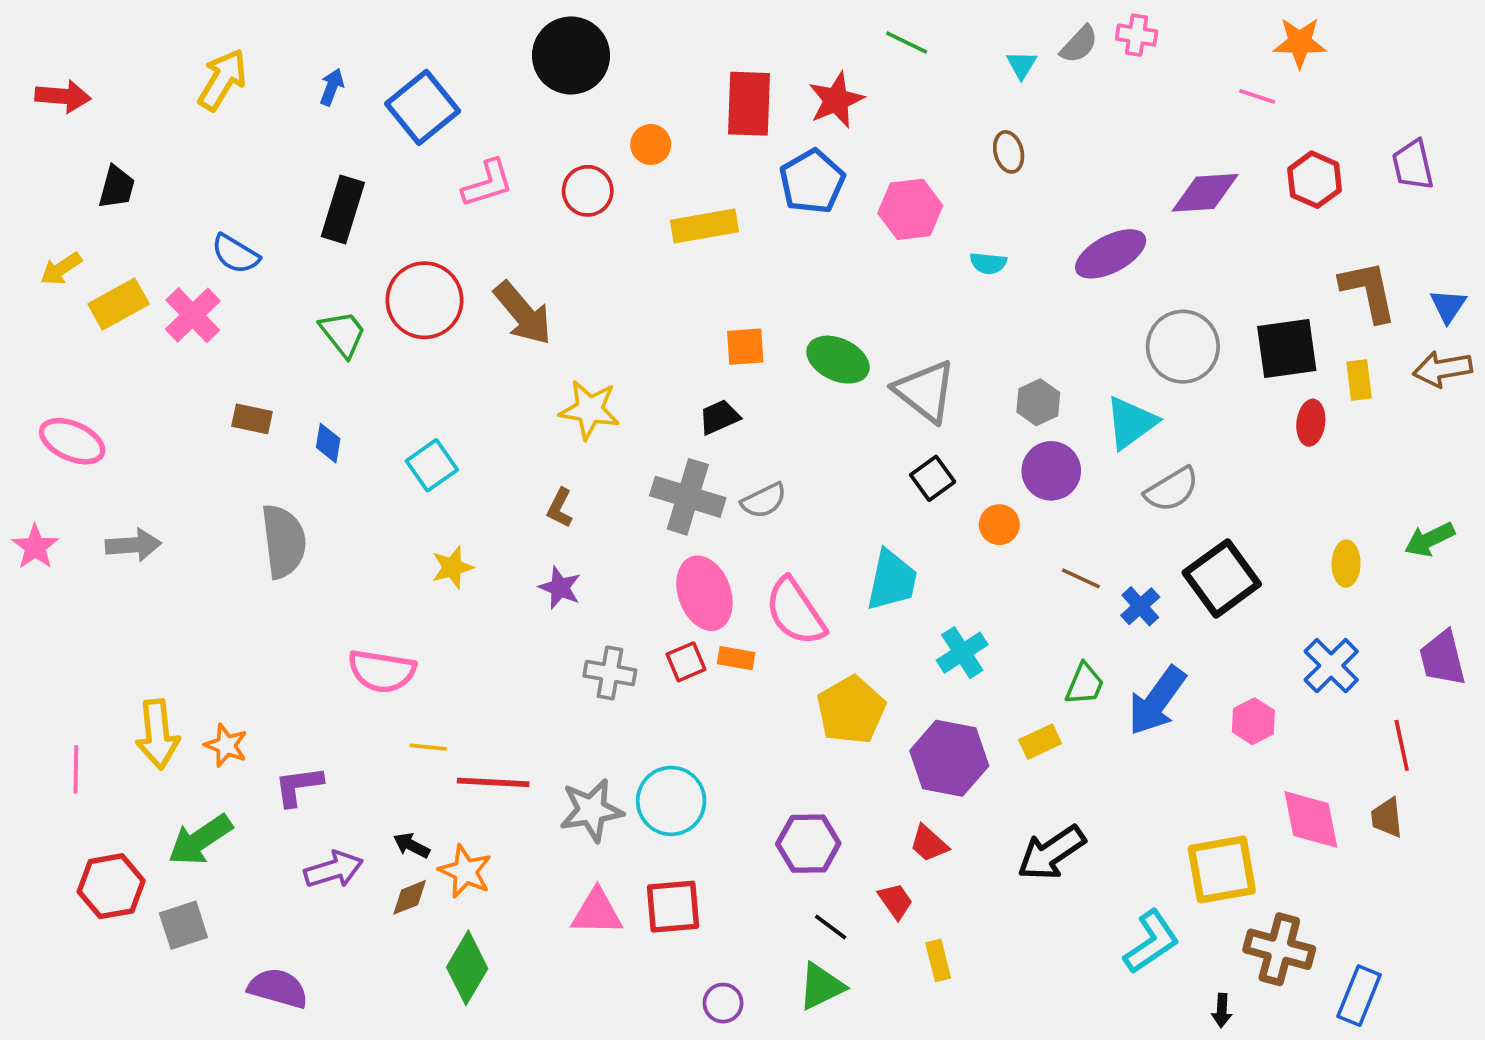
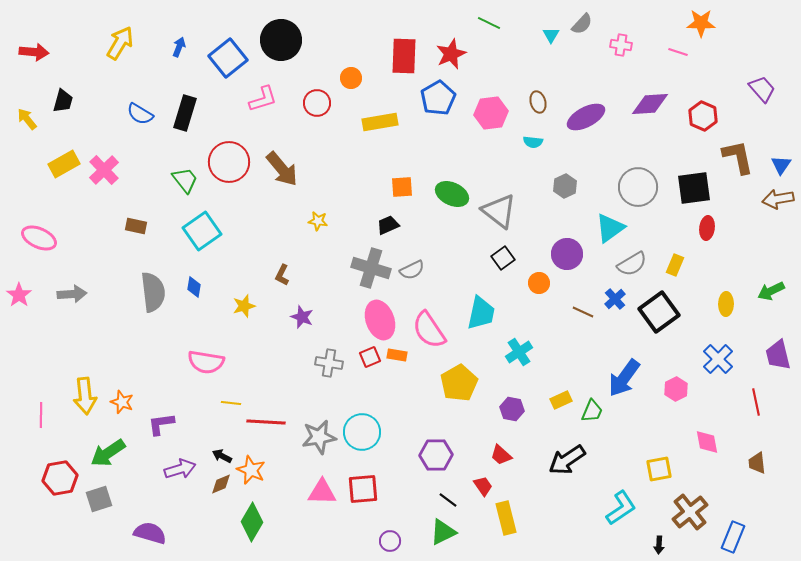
pink cross: (1137, 35) -> (621, 45), moved
black circle: (571, 55) -> (281, 40), moved
brown ellipse: (1009, 152) -> (538, 102), moved
purple trapezoid: (1413, 165) -> (762, 89), turned 152
red hexagon: (1315, 180) -> (703, 116), moved
blue semicircle: (235, 254) -> (140, 114), moved
purple ellipse: (1111, 254) -> (586, 117), moved
yellow arrow: (61, 269) -> (27, 119), moved, turned 85
yellow rectangle: (1359, 380) -> (675, 265), moved, turned 30
gray hexagon: (1038, 402) -> (565, 186), moved
yellow star: (590, 410) -> (318, 221), size x0.6
blue diamond: (328, 443) -> (194, 287), moved
cyan square: (432, 465) -> (202, 231), moved, size x1.4
brown L-shape: (560, 508) -> (282, 275), moved
blue cross: (1140, 606) -> (615, 299), moved
green trapezoid: (1085, 684) -> (592, 411), moved
purple hexagon: (949, 758) -> (512, 409), size x0.6
brown trapezoid: (1387, 818) -> (757, 463), moved
pink diamond: (1311, 819) -> (707, 442), size x0.7
yellow square: (1222, 870) -> (659, 469), size x0.7
brown cross: (1279, 949) -> (690, 512), turned 36
yellow rectangle: (938, 960) -> (506, 518), size x1.5

